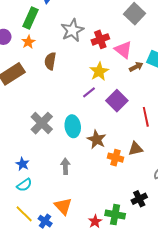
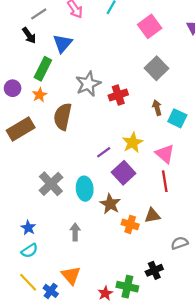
pink triangle: (123, 50) -> (165, 154), moved
brown semicircle: (50, 61) -> (63, 117), size x1.4
brown arrow: (136, 67) -> (157, 108), moved, turned -80
yellow star: (99, 71) -> (133, 143), moved
purple square: (117, 101) -> (124, 173), moved

